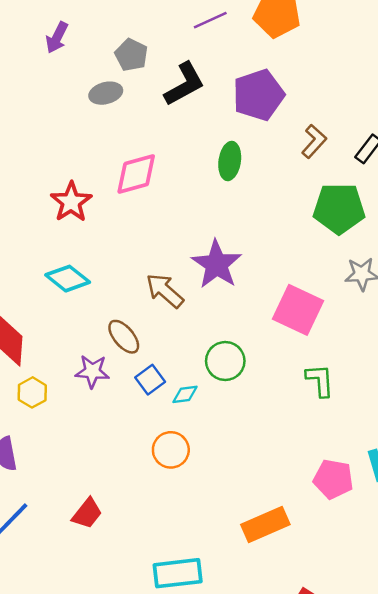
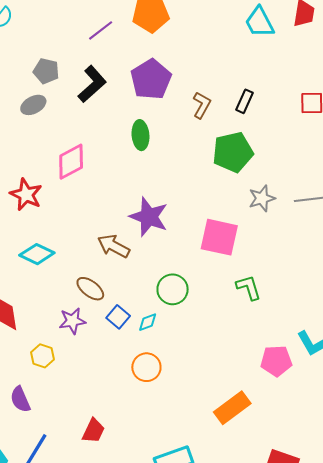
yellow hexagon: (32, 392) -> (43, 356), moved

